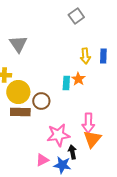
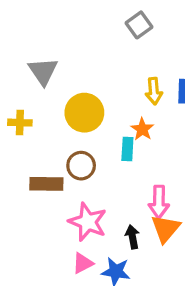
cyan rectangle: (66, 83) -> (127, 149), moved
yellow circle: (18, 92) -> (84, 113), moved
pink star: (58, 135) -> (88, 222), moved, turned 30
black arrow: (72, 152) -> (132, 237), moved

